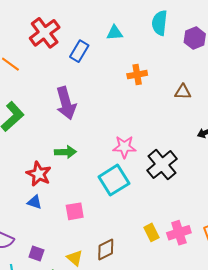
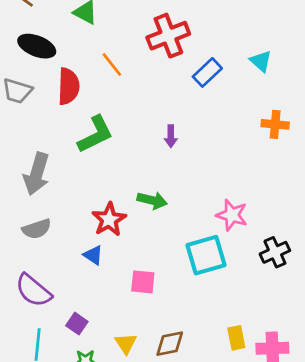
cyan triangle: (115, 33) -> (261, 61), turned 30
purple arrow: (66, 103) -> (171, 136), size x0.5
black cross: (162, 165) -> (275, 252), size x0.7

